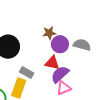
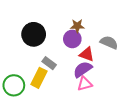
purple circle: (60, 44) -> (72, 39), moved
red triangle: (52, 63) -> (87, 54), moved

